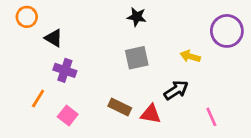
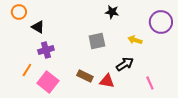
black star: (137, 17) -> (112, 12), moved
purple cross: (65, 70) -> (46, 50), turned -35
pink square: (68, 116) -> (48, 82), size x1.5

